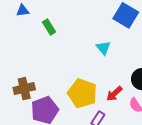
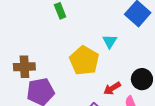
yellow pentagon: (82, 93) -> (84, 60), moved

